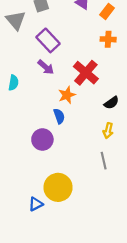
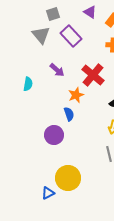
gray triangle: (16, 20) -> (41, 35), moved
purple rectangle: (48, 40) -> (71, 36), moved

